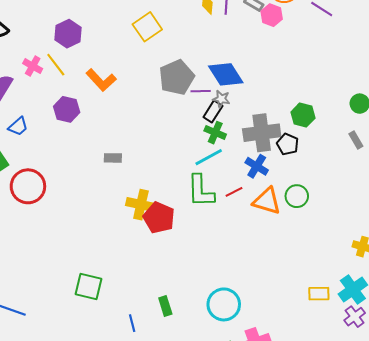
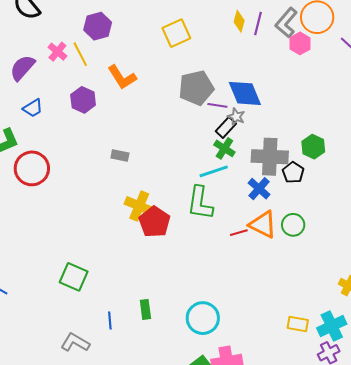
red line: (234, 192) -> (239, 233), moved

